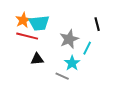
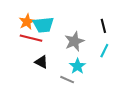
cyan line: (87, 48) -> (104, 51), moved
black triangle: (37, 59) -> (41, 62), turned 32

